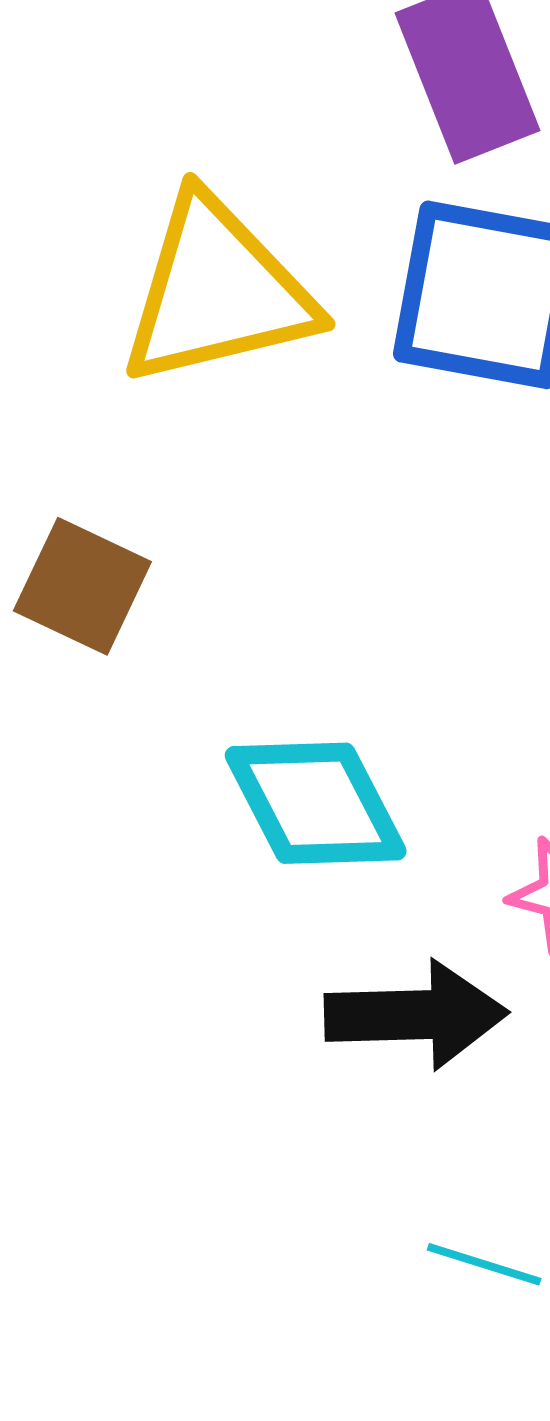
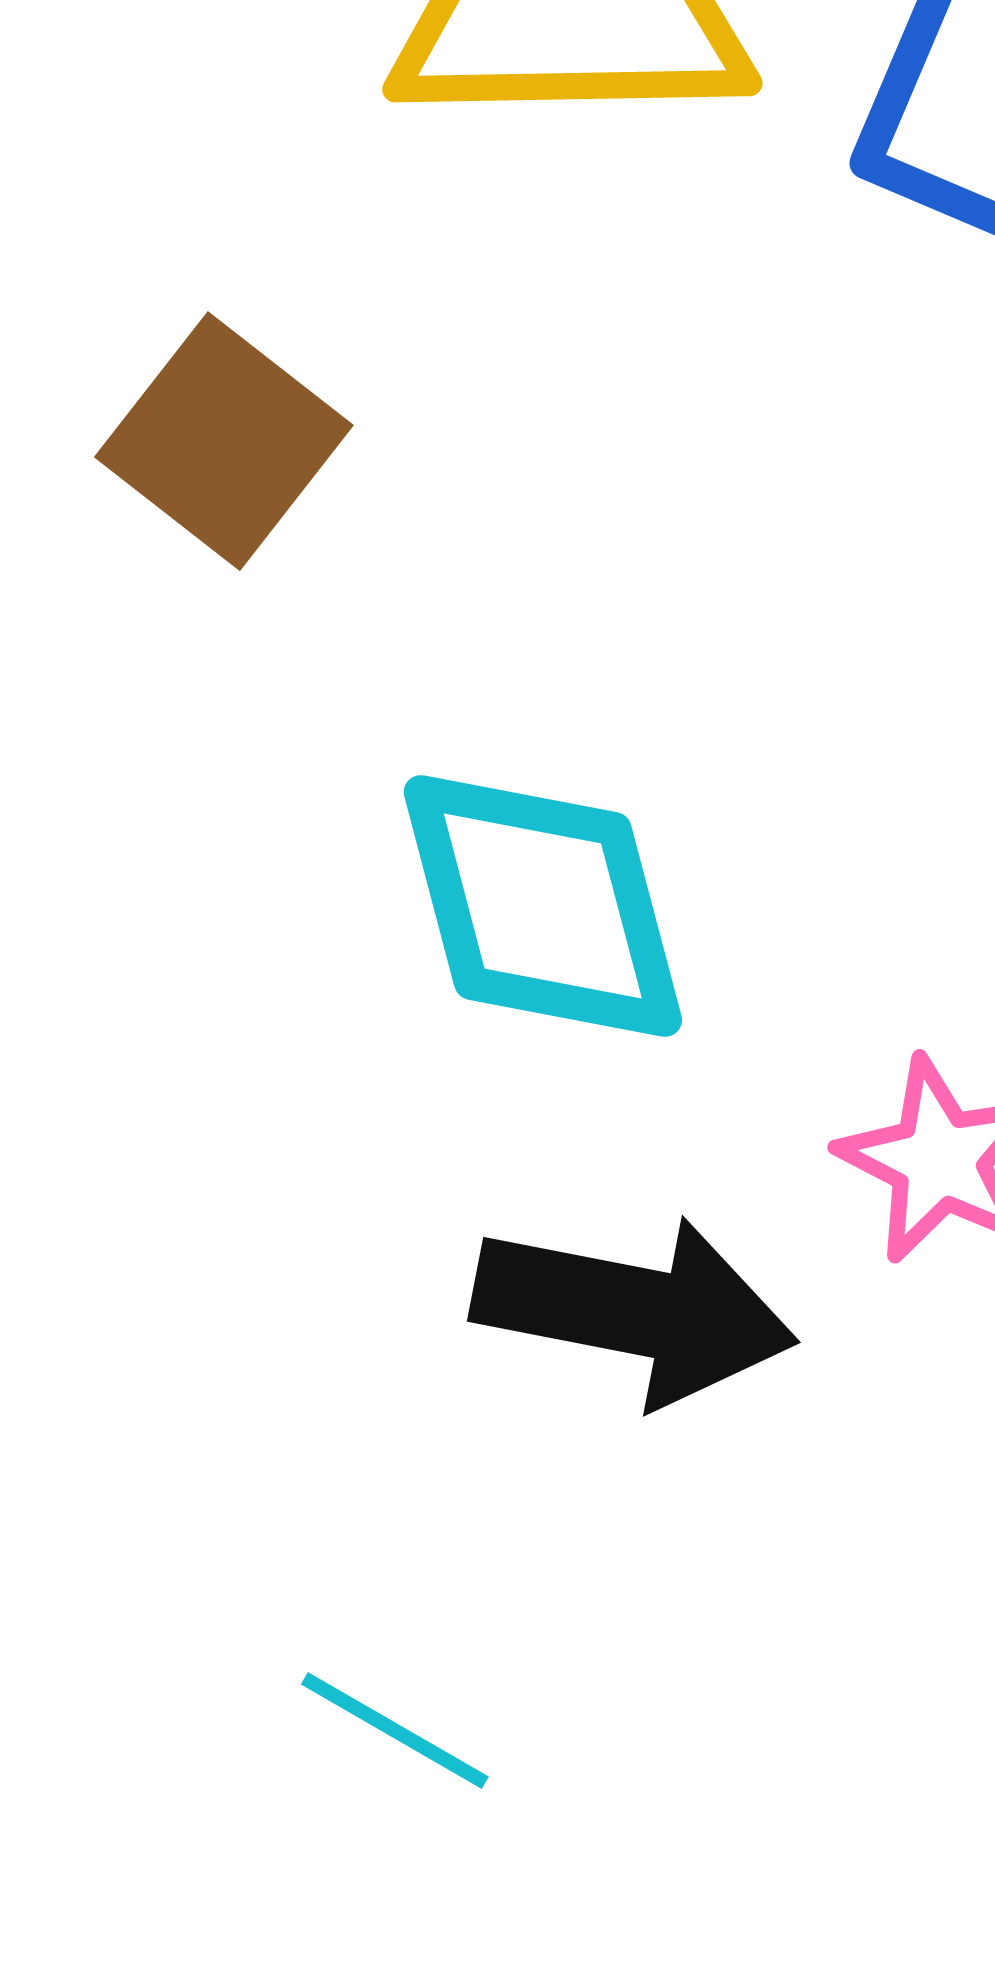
cyan line: (484, 1264) -> (395, 1731), moved

